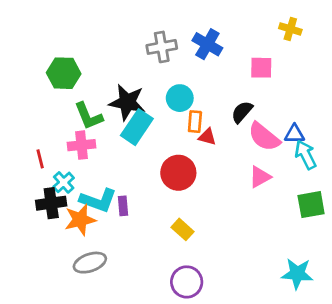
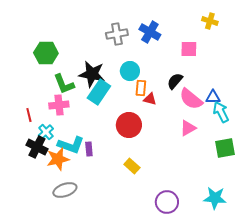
black cross: (51, 203) -> (37, 147), turned 35
purple circle: (187, 282) -> (167, 202), moved

